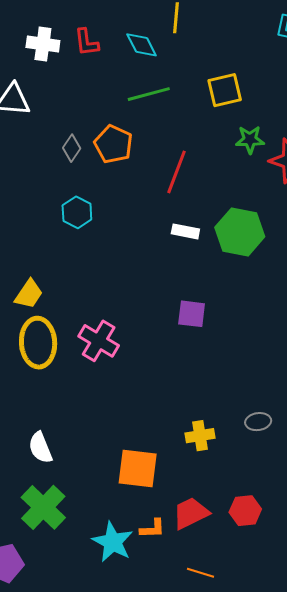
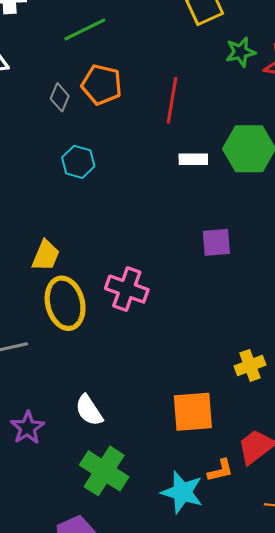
green line: (149, 94) -> (85, 29), moved

